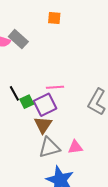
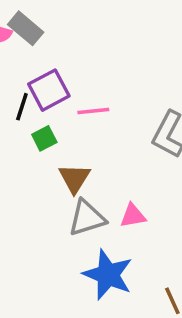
black line: (14, 93) -> (22, 107), moved, turned 49
purple square: (45, 105) -> (49, 90), moved

